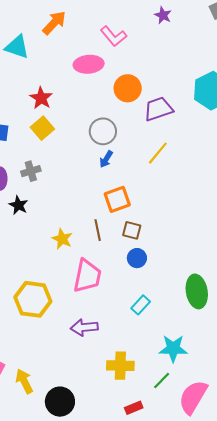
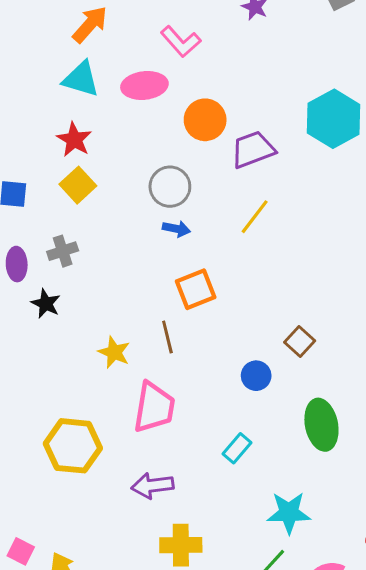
cyan triangle: (17, 47) -> (81, 79), moved
blue arrow: (106, 159) -> (176, 229), turned -108
brown square: (132, 230) -> (300, 342), moved, turned 30
blue circle: (137, 258) -> (256, 376), moved
yellow cross: (120, 366) -> (181, 545), moved

